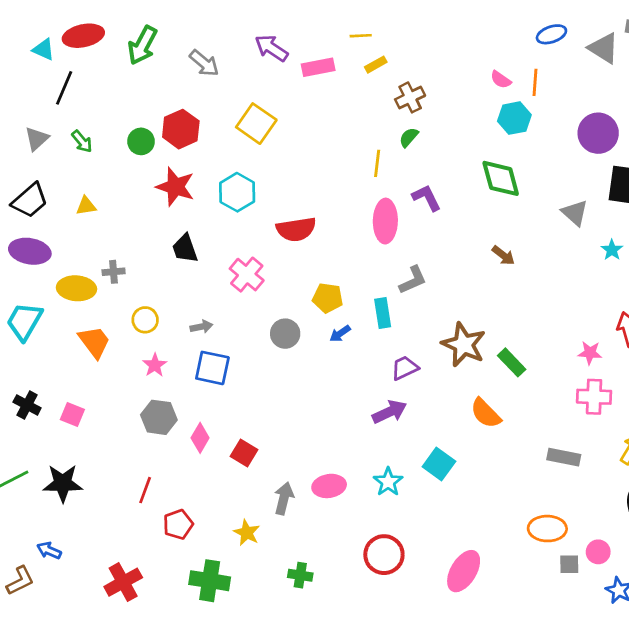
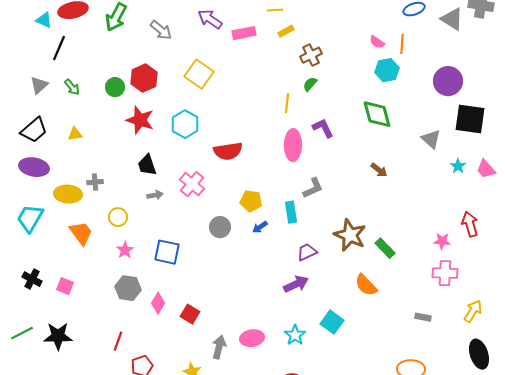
gray arrow: (201, 327) -> (155, 195), moved
gray rectangle: (564, 457) -> (423, 317), size x0.7

